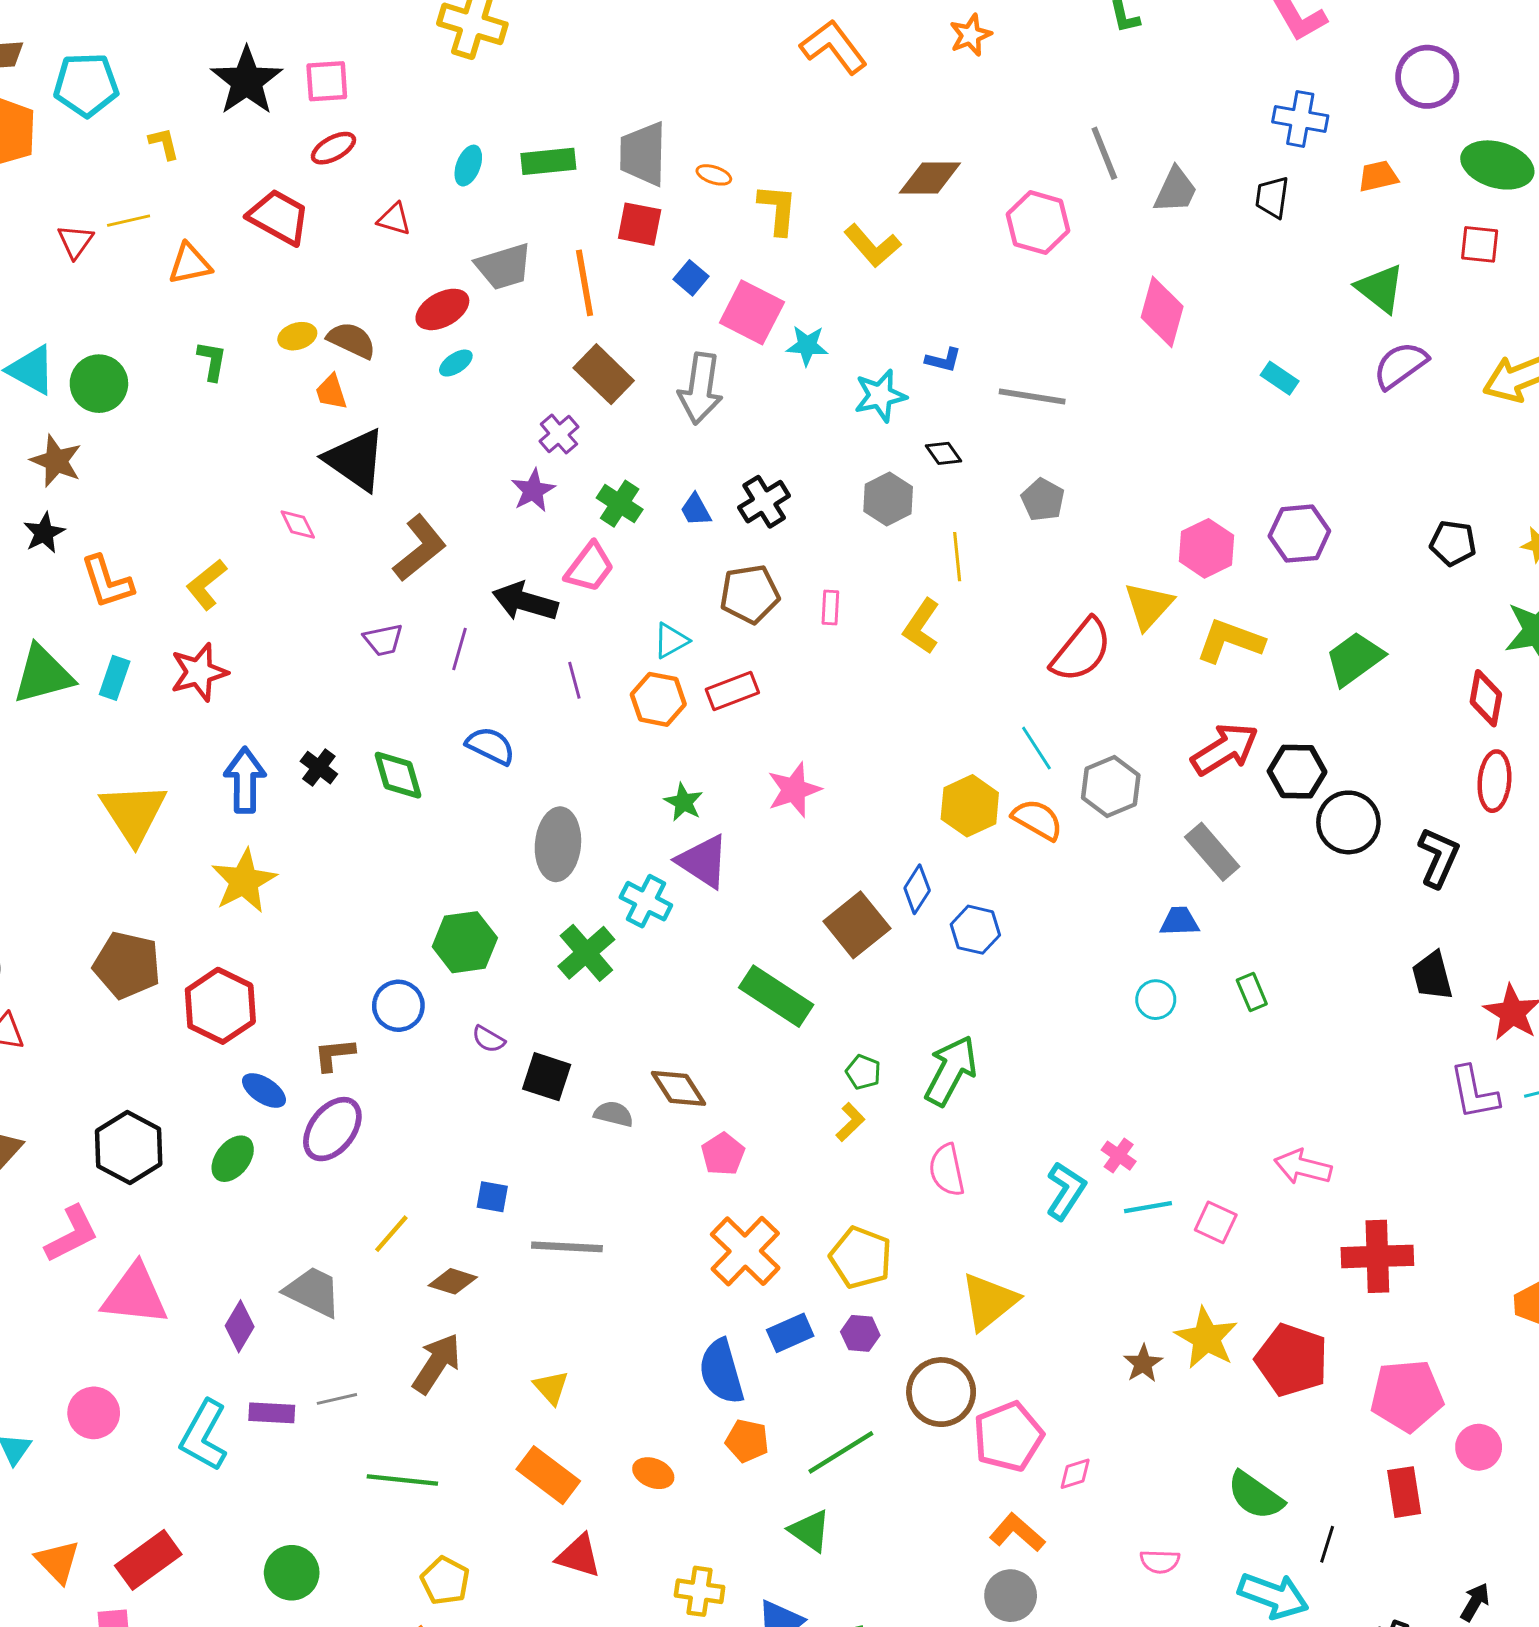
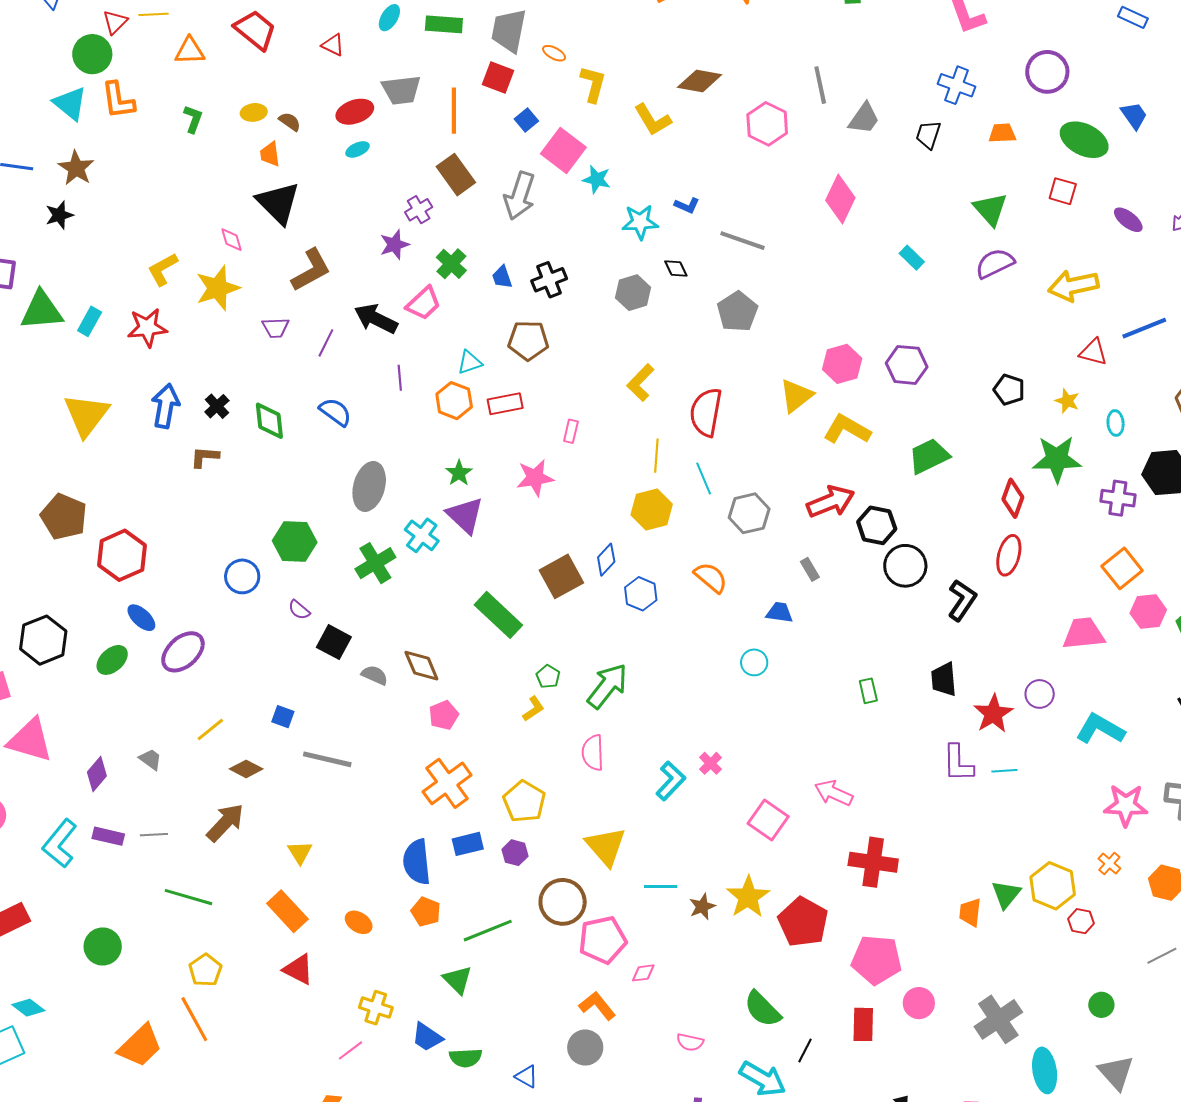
brown semicircle: (351, 340) -> (290, 122), size x0.7
green circle: (99, 384) -> (92, 54), moved
gray pentagon: (1043, 500) -> (737, 312), size x1.4
yellow line: (957, 557) -> (656, 456), moved
orange L-shape: (107, 582) -> (118, 100), moved
pink rectangle: (830, 608) -> (571, 431), moved
red semicircle: (1081, 650) -> (706, 412), moved, turned 141
orange semicircle: (1037, 820) -> (711, 577), moved
gray rectangle: (1212, 852) -> (810, 569), size x0.6
yellow star: (244, 881) -> (218, 288), moved
green rectangle: (1252, 992) -> (868, 691), moved
brown L-shape: (334, 1055) -> (205, 457), moved
cyan line: (1148, 1207) -> (661, 887), moved
pink square: (1216, 1222) -> (768, 820), size x1.4
gray trapezoid: (313, 1292) -> (151, 759), size x0.6
yellow triangle: (989, 1301) -> (606, 846), turned -42

